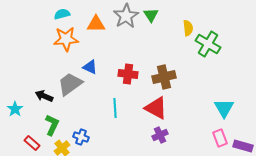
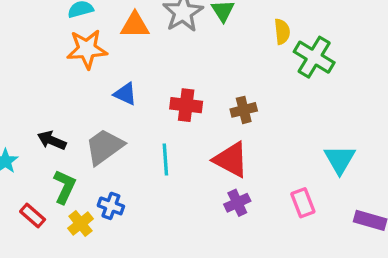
brown cross: (164, 77) -> (244, 110), size x0.7
gray trapezoid: (70, 84) -> (105, 147), moved
pink rectangle: (220, 138) -> (303, 203), moved

